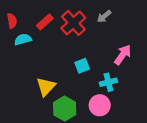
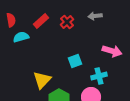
gray arrow: (104, 16) -> (95, 16), turned 32
red cross: (73, 23) -> (67, 22), size x0.6
pink arrow: (123, 55) -> (112, 51), turned 72

